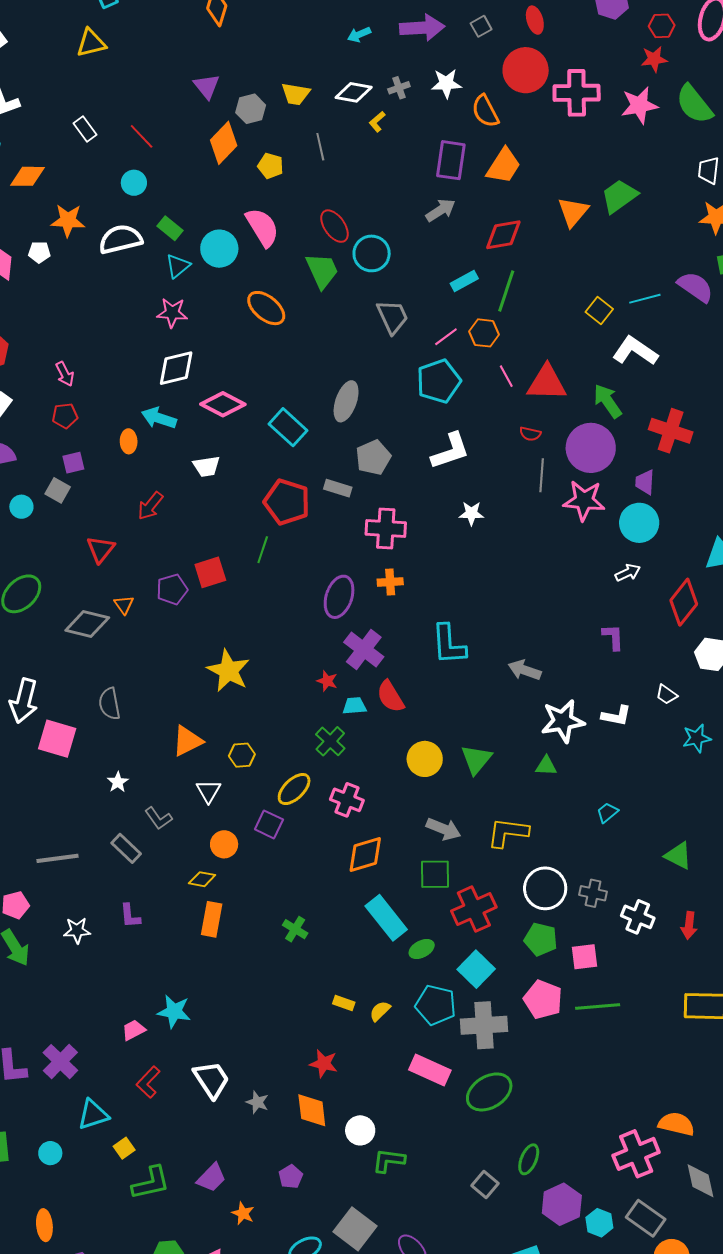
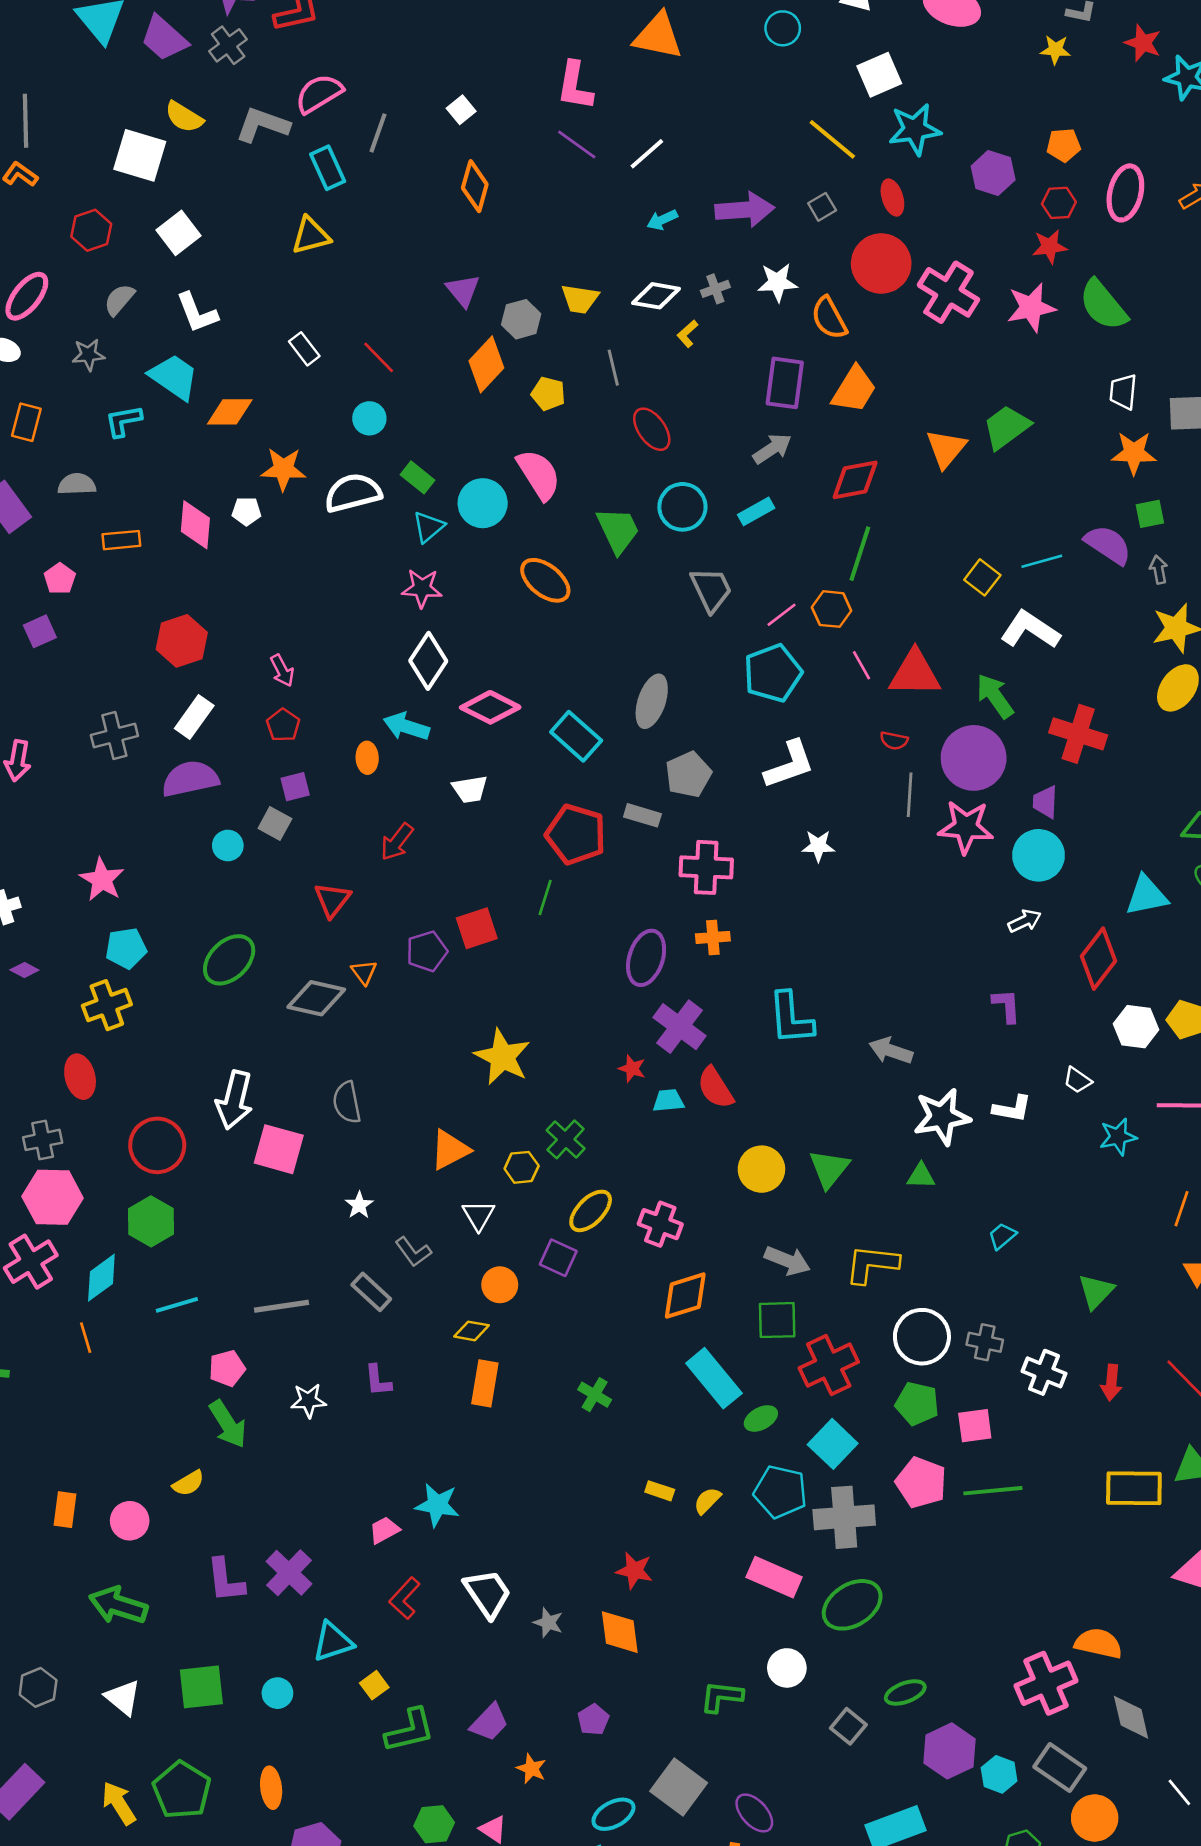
pink cross: (577, 93) -> (948, 292), turned 33
red ellipse: (335, 226) -> (652, 429), moved
cyan rectangle: (464, 281) -> (756, 511), moved
white diamond: (176, 368) -> (428, 661), turned -42
red pentagon: (65, 416) -> (283, 725), turned -30
green cross: (330, 741) -> (566, 1139), moved
green triangle: (678, 856) -> (1096, 1291), turned 48
white circle: (360, 1130) -> (787, 1668), moved
green ellipse: (529, 1159) -> (905, 1692), turned 48

